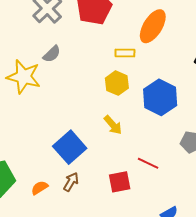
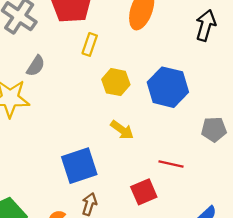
yellow rectangle: (125, 53) -> (90, 44), moved, turned -60
blue square: (70, 147) -> (79, 166), turned 36

